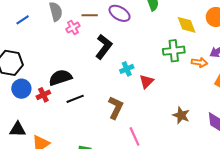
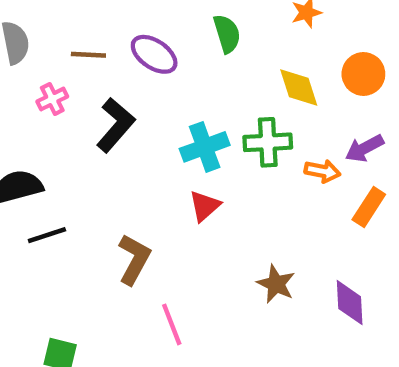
pink cross: (73, 27) -> (52, 99), moved
cyan cross: (127, 69) -> (205, 147), moved, size x1.5

